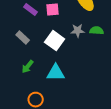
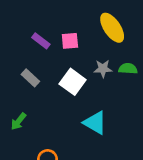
green arrow: (28, 67) -> (18, 121), moved
cyan triangle: (56, 73) -> (95, 123), moved, turned 30

